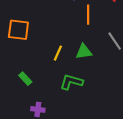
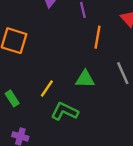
yellow line: (58, 53) -> (47, 88), moved

